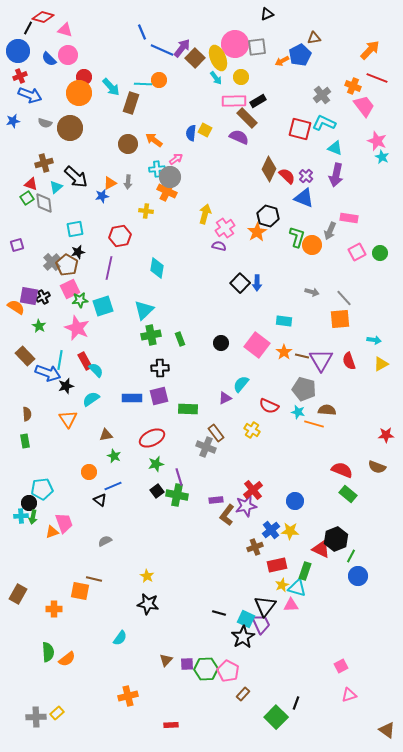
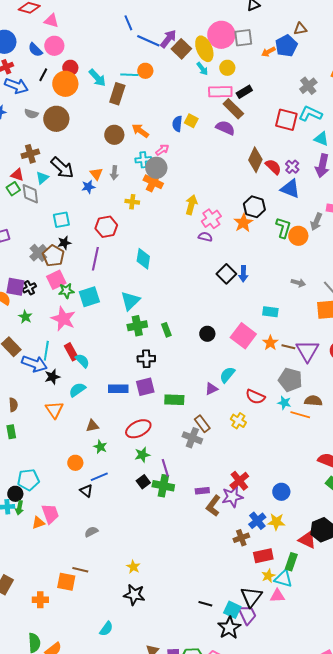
black line: (28, 28) -> (43, 75), moved
orange triangle: (110, 183) -> (96, 174), turned -40

